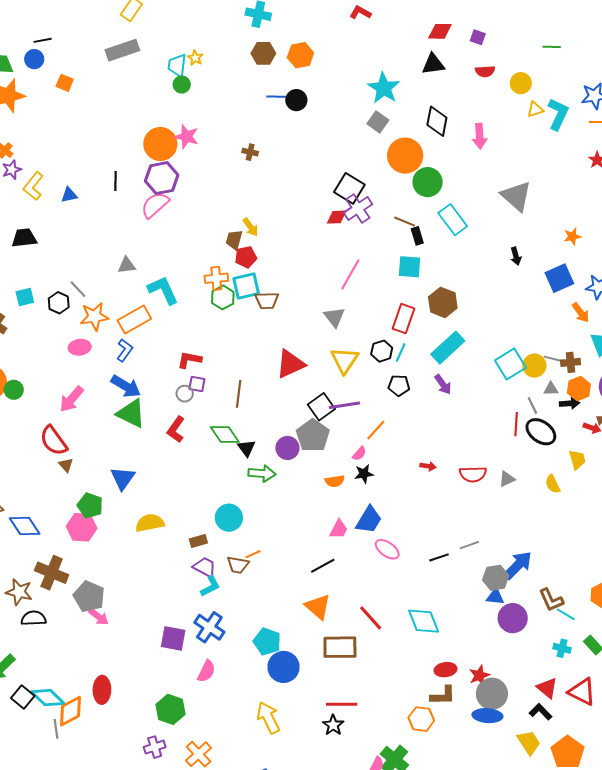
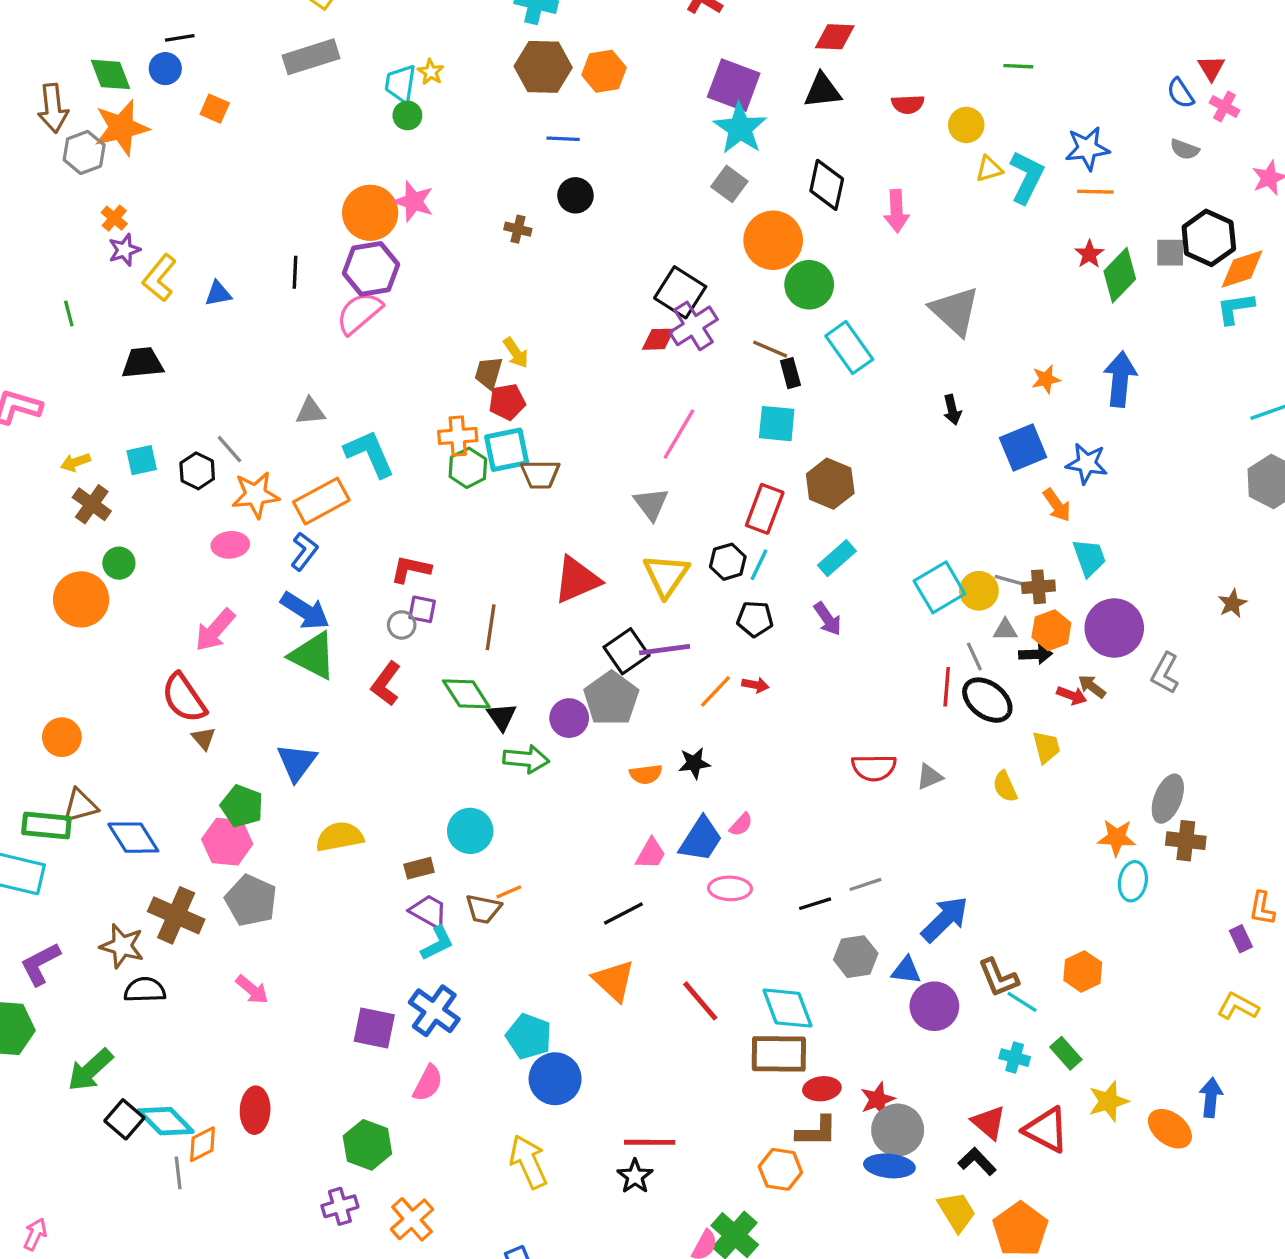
purple square: (478, 37) -> (734, 85), moved, size x2.0
brown hexagon: (263, 53) -> (543, 67), size x1.4
black circle: (296, 100) -> (575, 195), moved
cyan rectangle: (448, 348) -> (837, 558), size x0.7
green circle: (14, 390) -> (119, 563), moved
pink semicircle: (359, 454) -> (741, 825), moved
red arrow: (428, 466) -> (755, 685), moved
pink ellipse: (387, 549) -> (730, 888), turned -35
gray hexagon: (496, 578) -> (856, 957), moved
gray pentagon: (89, 597) -> (251, 900), moved
brown rectangle: (340, 647) -> (779, 1054), moved
orange diamond: (70, 711) -> (202, 1144), size x0.7

